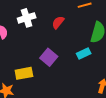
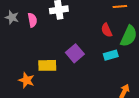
red semicircle: (58, 22) -> (107, 30), moved, turned -72

